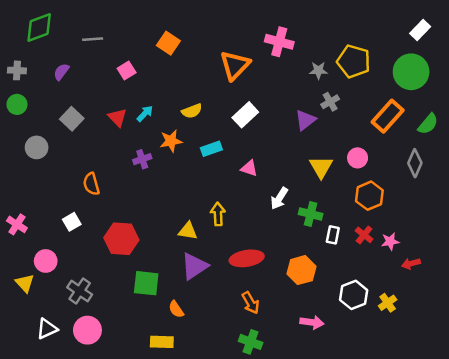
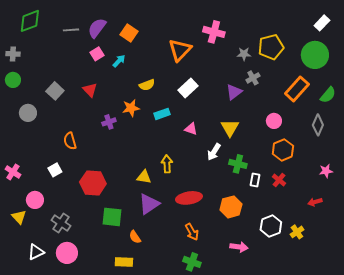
yellow pentagon: (354, 61) -> (271, 47), turned -30
purple semicircle: (61, 72) -> (97, 28), moved, size x1.5
cyan arrow: (145, 114) -> (119, 61), moved
yellow triangle: (321, 167) -> (230, 128), moved
pink star: (390, 241) -> (326, 171), moved

